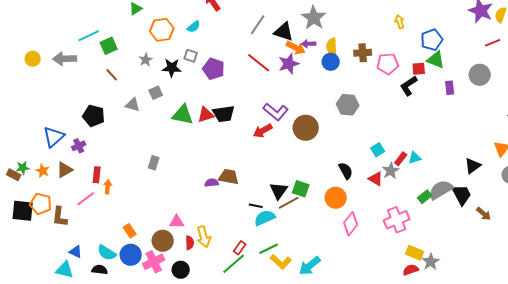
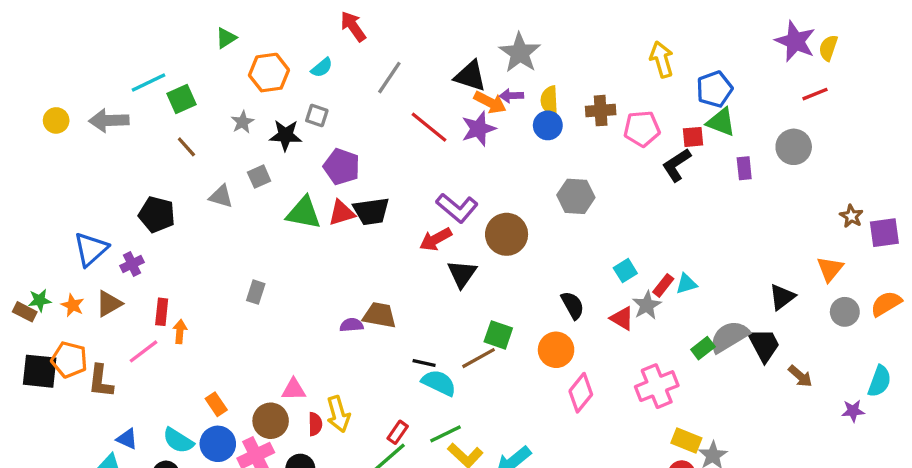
yellow arrow: (400, 22) -> (662, 59), size x1.5
gray line: (258, 25) -> (389, 78), moved
purple pentagon: (214, 69) -> (342, 167), moved
black triangle: (279, 191) -> (462, 274), moved
cyan semicircle: (265, 218) -> (439, 383), turned 50

